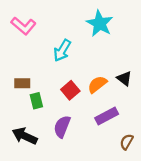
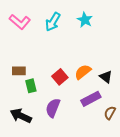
cyan star: (100, 23) -> (85, 20), size x0.7
cyan arrow: (62, 50) -> (53, 22), moved
black triangle: (124, 79) -> (106, 77), moved
brown semicircle: (127, 142) -> (110, 113), moved

